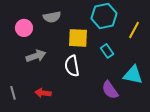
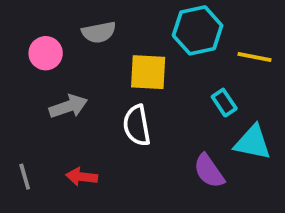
yellow line: (134, 30) -> (255, 57), turned 72
cyan rectangle: (107, 51) -> (224, 103), moved

